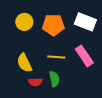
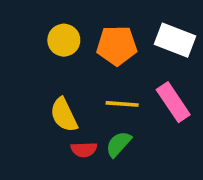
green semicircle: (54, 79) -> (119, 144), turned -126

